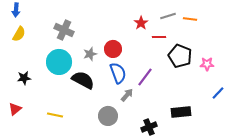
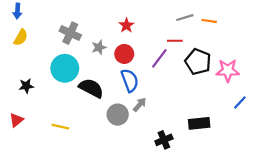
red star: (141, 23) -> (126, 25), moved
gray star: (90, 54) -> (99, 47), moved
pink star: (207, 64) -> (228, 70), size x1.5
purple line: (145, 77) -> (159, 58), moved
gray circle: (108, 116) -> (118, 115), moved

